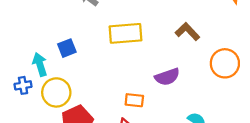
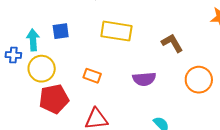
orange rectangle: (134, 100) -> (92, 76), moved

